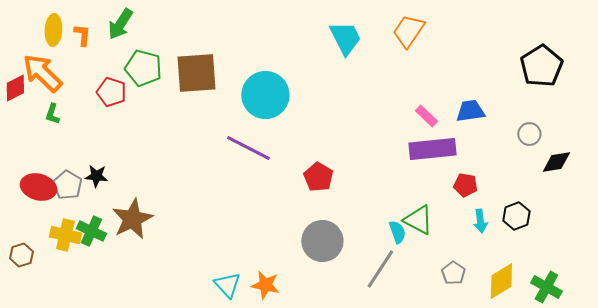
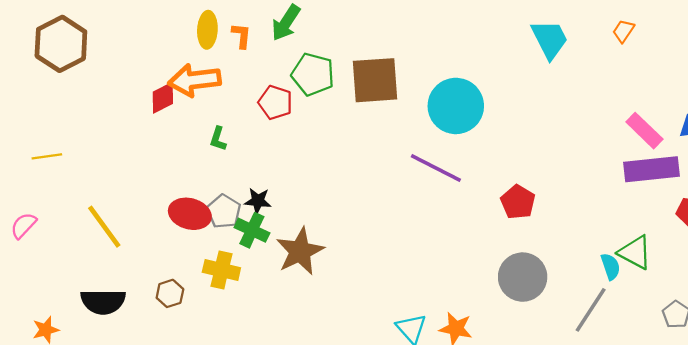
orange trapezoid: (408, 31) -> (623, 31), size x0.6
orange arrow: (42, 73) -> (195, 80), turned -51
green L-shape: (52, 114) -> (218, 139), moved
pink rectangle: (426, 116) -> (644, 131), size x1.4
green cross: (91, 231) -> (252, 230), moved

